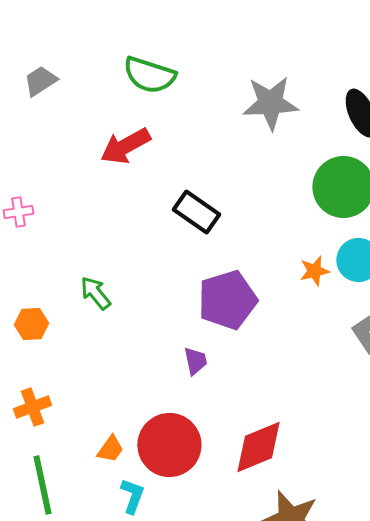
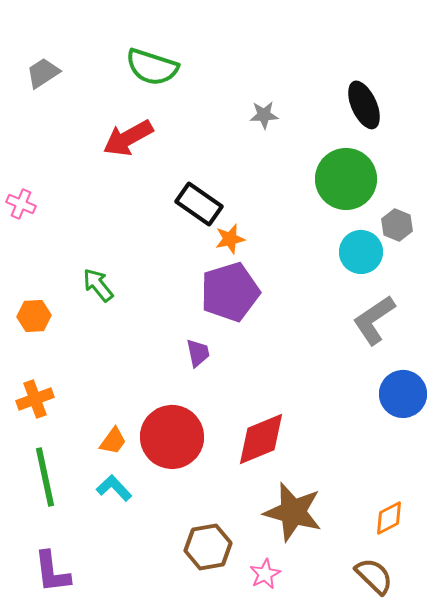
gray star: (270, 103) -> (264, 115), moved, size x0.5
pink cross: (18, 212) -> (21, 204), turned 32
orange star: (314, 271) -> (230, 239), moved
cyan L-shape: (132, 496) -> (114, 488), moved, turned -63

